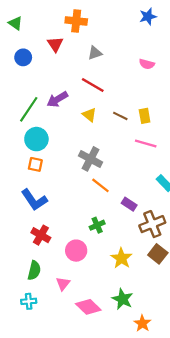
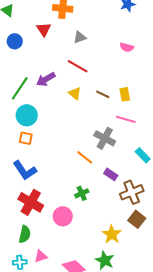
gray cross: (91, 159) -> (105, 138), moved
red cross: (41, 235) -> (31, 202), size x1.4
yellow star: (121, 258) -> (112, 234), moved
pink triangle: (63, 284) -> (41, 256), moved, turned 32

